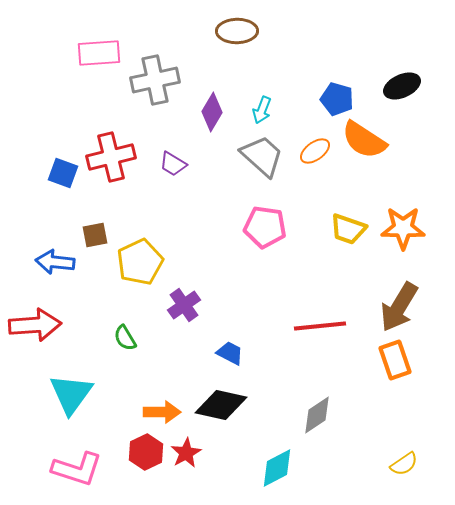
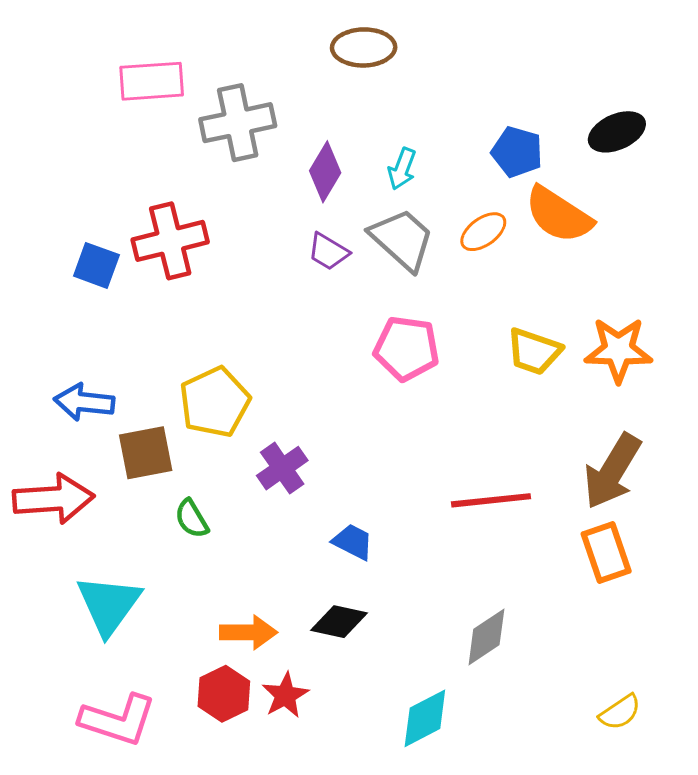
purple trapezoid: (173, 164) -> (328, 252), moved
brown square: (95, 235) -> (146, 453), moved, size x1.4
black diamond: (221, 405) -> (339, 622), size x0.7

